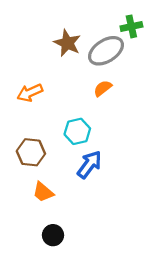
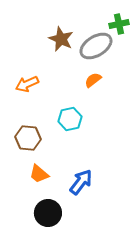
blue arrow: (89, 164) -> (81, 182), moved
black circle: (53, 235) -> (48, 213), size x1.4

